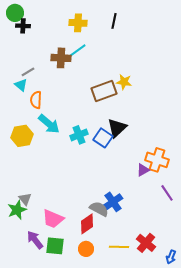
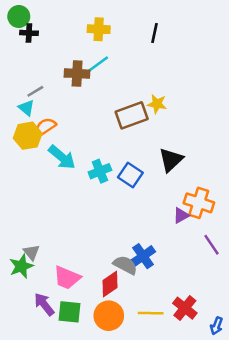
black line: (114, 21) -> (154, 33), moved
orange semicircle: (36, 100) -> (45, 127), turned 54
black triangle: (117, 128) -> (171, 160), moved
yellow hexagon: (22, 136) -> (28, 136), moved
orange circle: (86, 249) -> (109, 316), size x1.5

